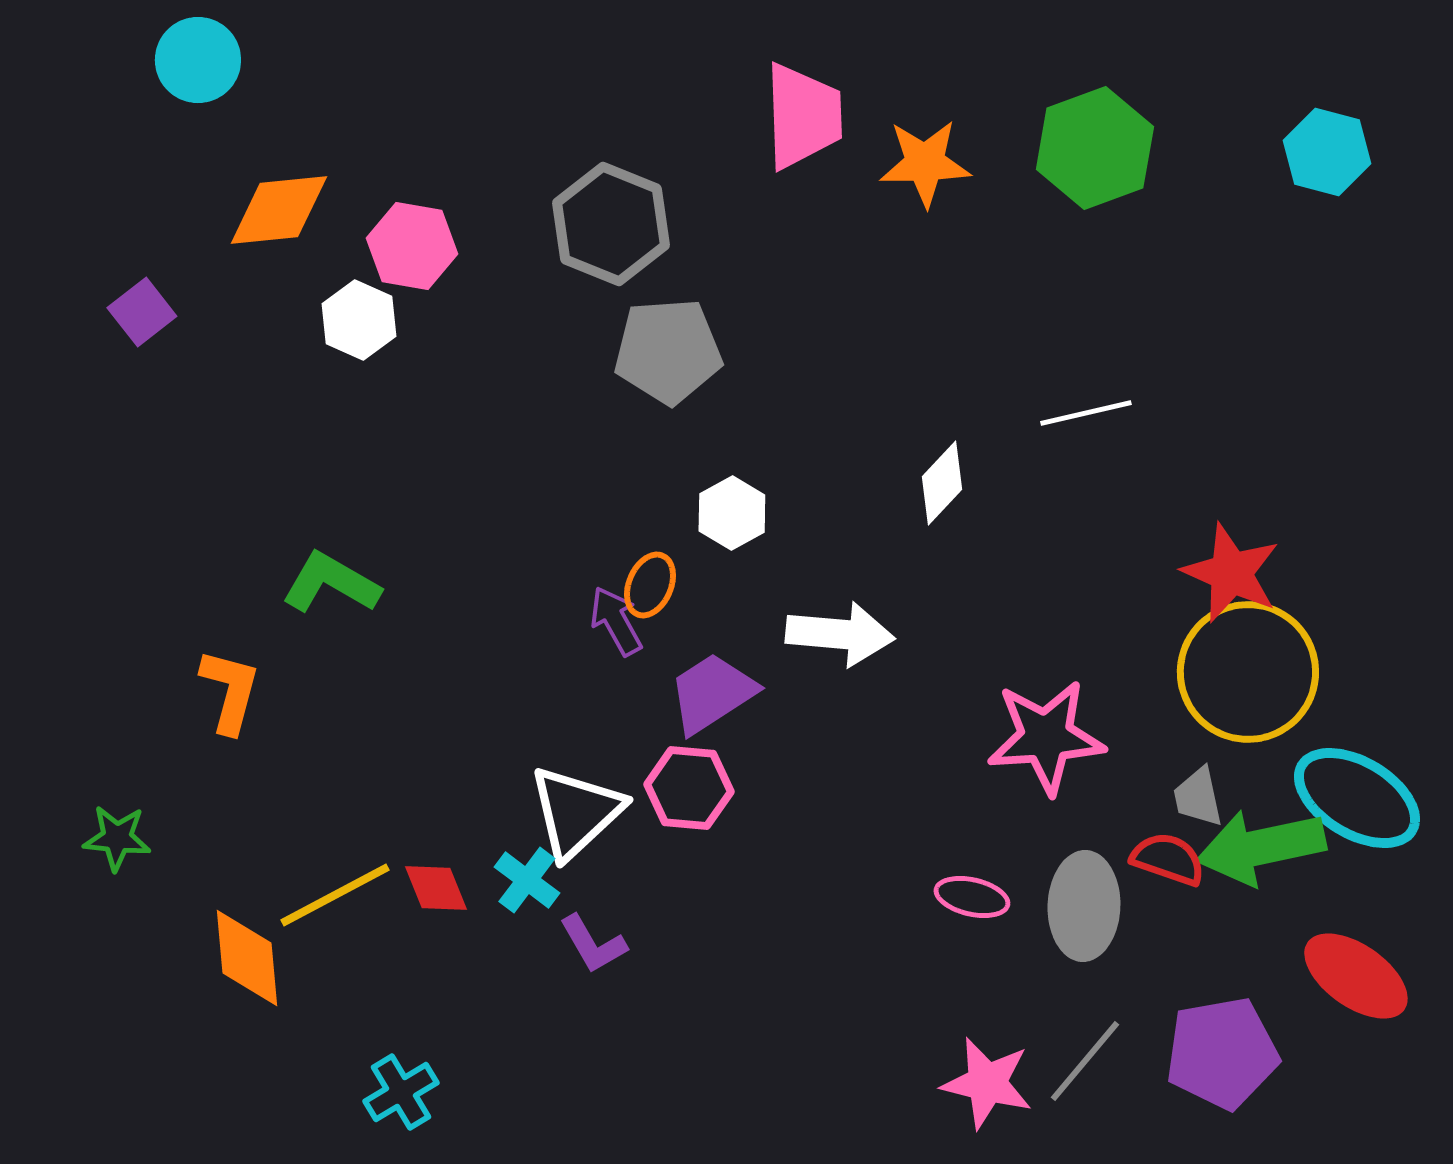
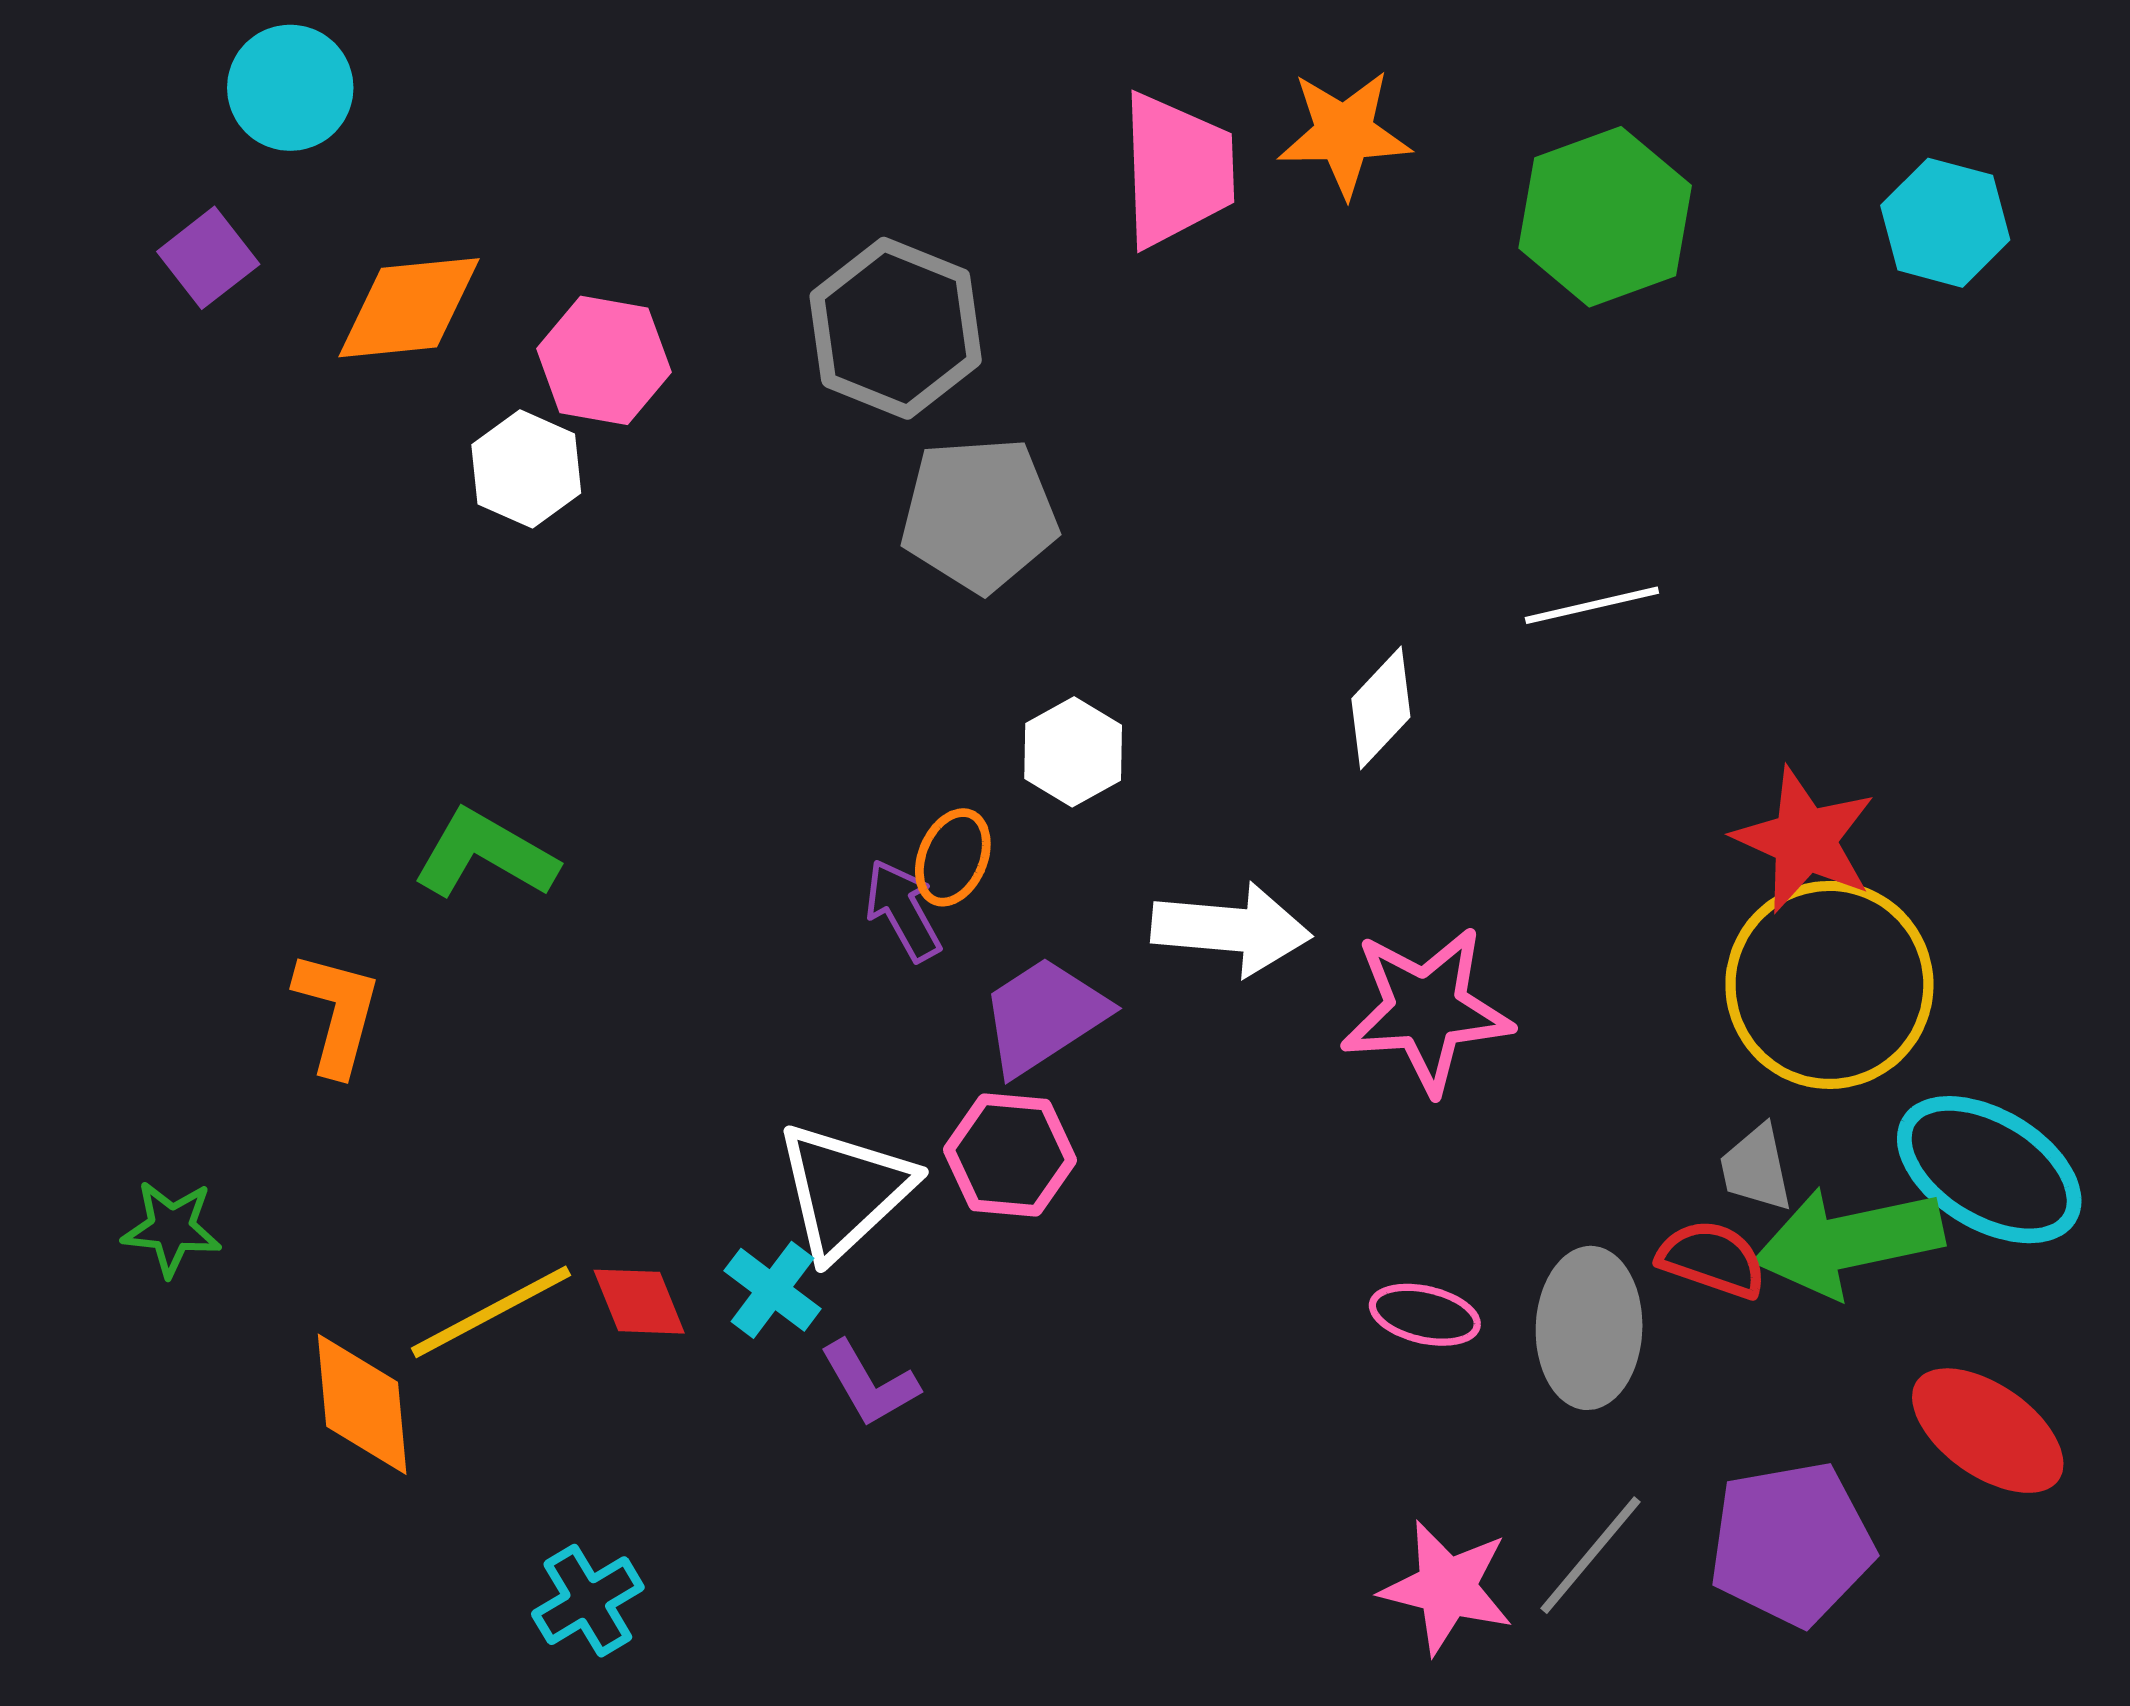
orange star: (925, 163) -> (1344, 133), moved
purple square: (142, 312) -> (208, 258), moved
pink star: (1046, 737) -> (1426, 1010), moved

